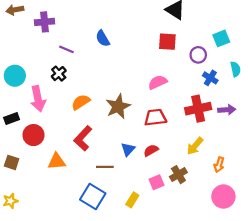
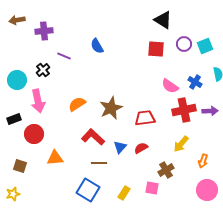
purple circle: (198, 55) -> (184, 44), moved
black cross: (59, 74) -> (43, 70), moved
pink semicircle: (158, 82) -> (170, 86), moved, turned -120
red L-shape: (83, 138) -> (93, 137), moved, turned 90
brown square: (12, 162) -> (20, 166), moved
pink square: (156, 182) -> (152, 188), moved, turned 32

